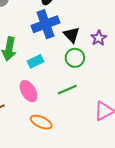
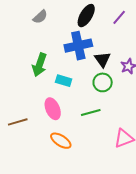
cyan rectangle: (35, 61) -> (64, 81), turned 35

